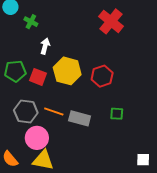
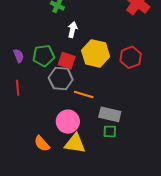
gray hexagon: (26, 111) -> (61, 79), moved
green square: (117, 114) -> (110, 131), moved
gray rectangle: (80, 118) -> (110, 114), moved

